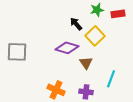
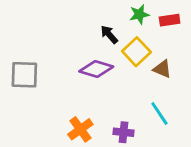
brown triangle: (86, 63) -> (162, 69), moved, turned -32
cyan line: (111, 79) -> (159, 114), turned -54
orange cross: (56, 90) -> (80, 129), turned 30

